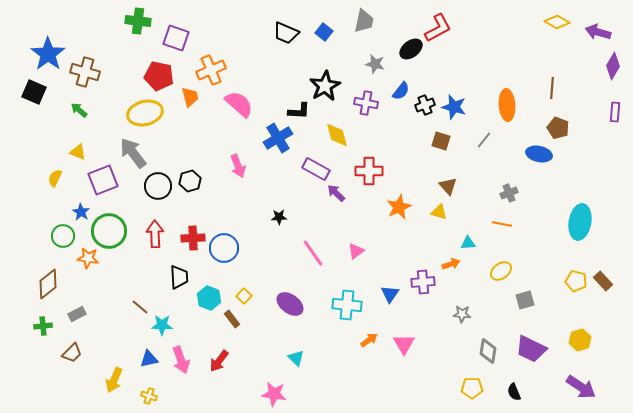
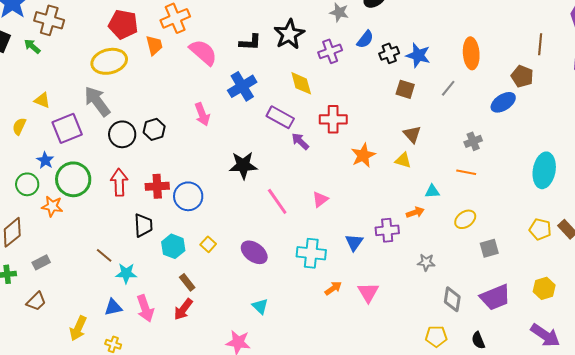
brown line: (552, 88) -> (540, 44), moved
purple cross: (366, 103) -> (330, 51), turned -30
green arrow: (79, 110) -> (32, 46), moved
black L-shape: (299, 111) -> (250, 42), moved
blue ellipse: (539, 154) -> (503, 102), turned -45
black star: (279, 217) -> (243, 165), size x1.8
brown rectangle: (232, 319) -> (187, 282), moved
purple trapezoid: (531, 349) -> (495, 297), turned -48

